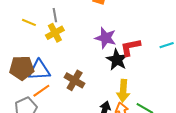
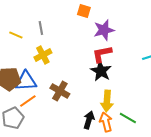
yellow cross: (55, 33) -> (43, 55), moved
purple star: (106, 38) -> (104, 30), moved, turned -30
red L-shape: (130, 47) -> (102, 54), moved

